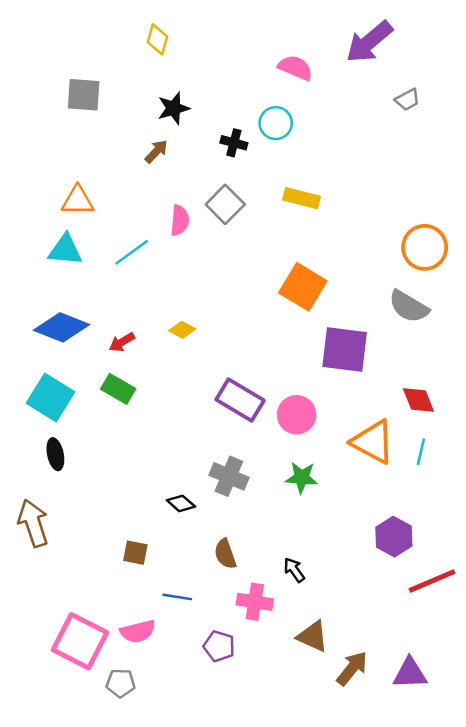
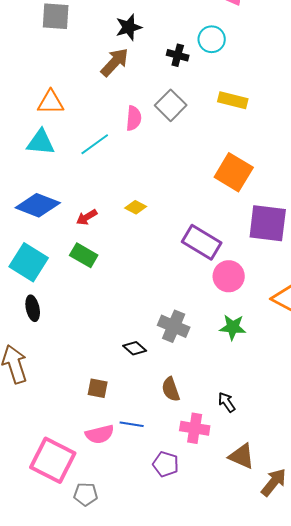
brown arrow: (156, 151) -> (115, 62), size x1.5
purple rectangle: (240, 400) -> (202, 242), moved
pink semicircle: (138, 631) -> (100, 434), moved

